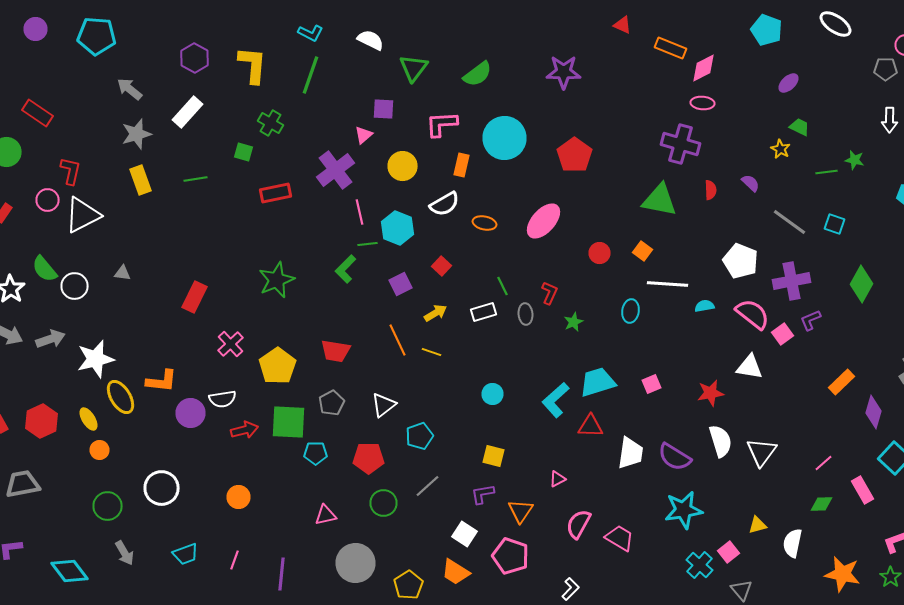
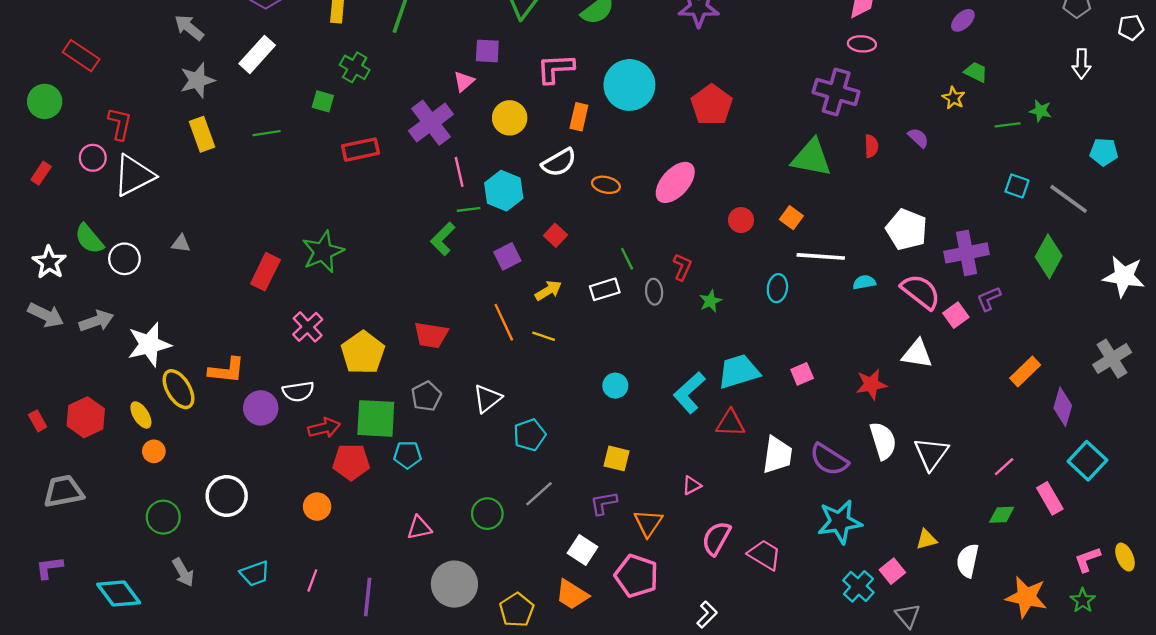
gray line: (790, 222) -> (1069, 199), moved
green star: (276, 280) -> (323, 252), moved
red pentagon: (368, 458) -> (351, 462), moved

